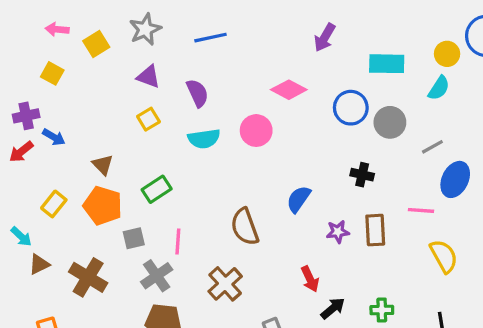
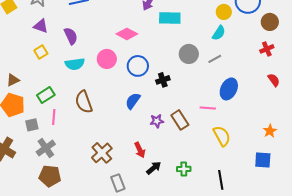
cyan rectangle: (387, 64) -> (170, 18), moved
blue circle: (351, 108) -> (138, 66), moved
gray line: (432, 147) -> (215, 59), moved
brown triangle: (103, 165) -> (13, 80), turned 48
black cross: (362, 175) -> (163, 80), moved, turned -32
brown semicircle: (245, 227) -> (84, 102), moved
brown rectangle: (375, 230) -> (180, 120), turned -30
pink line: (178, 241) -> (54, 117), moved
brown cross: (225, 284) -> (102, 153), moved

